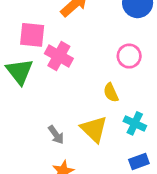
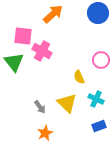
pink circle: (129, 56) -> (101, 60), moved

